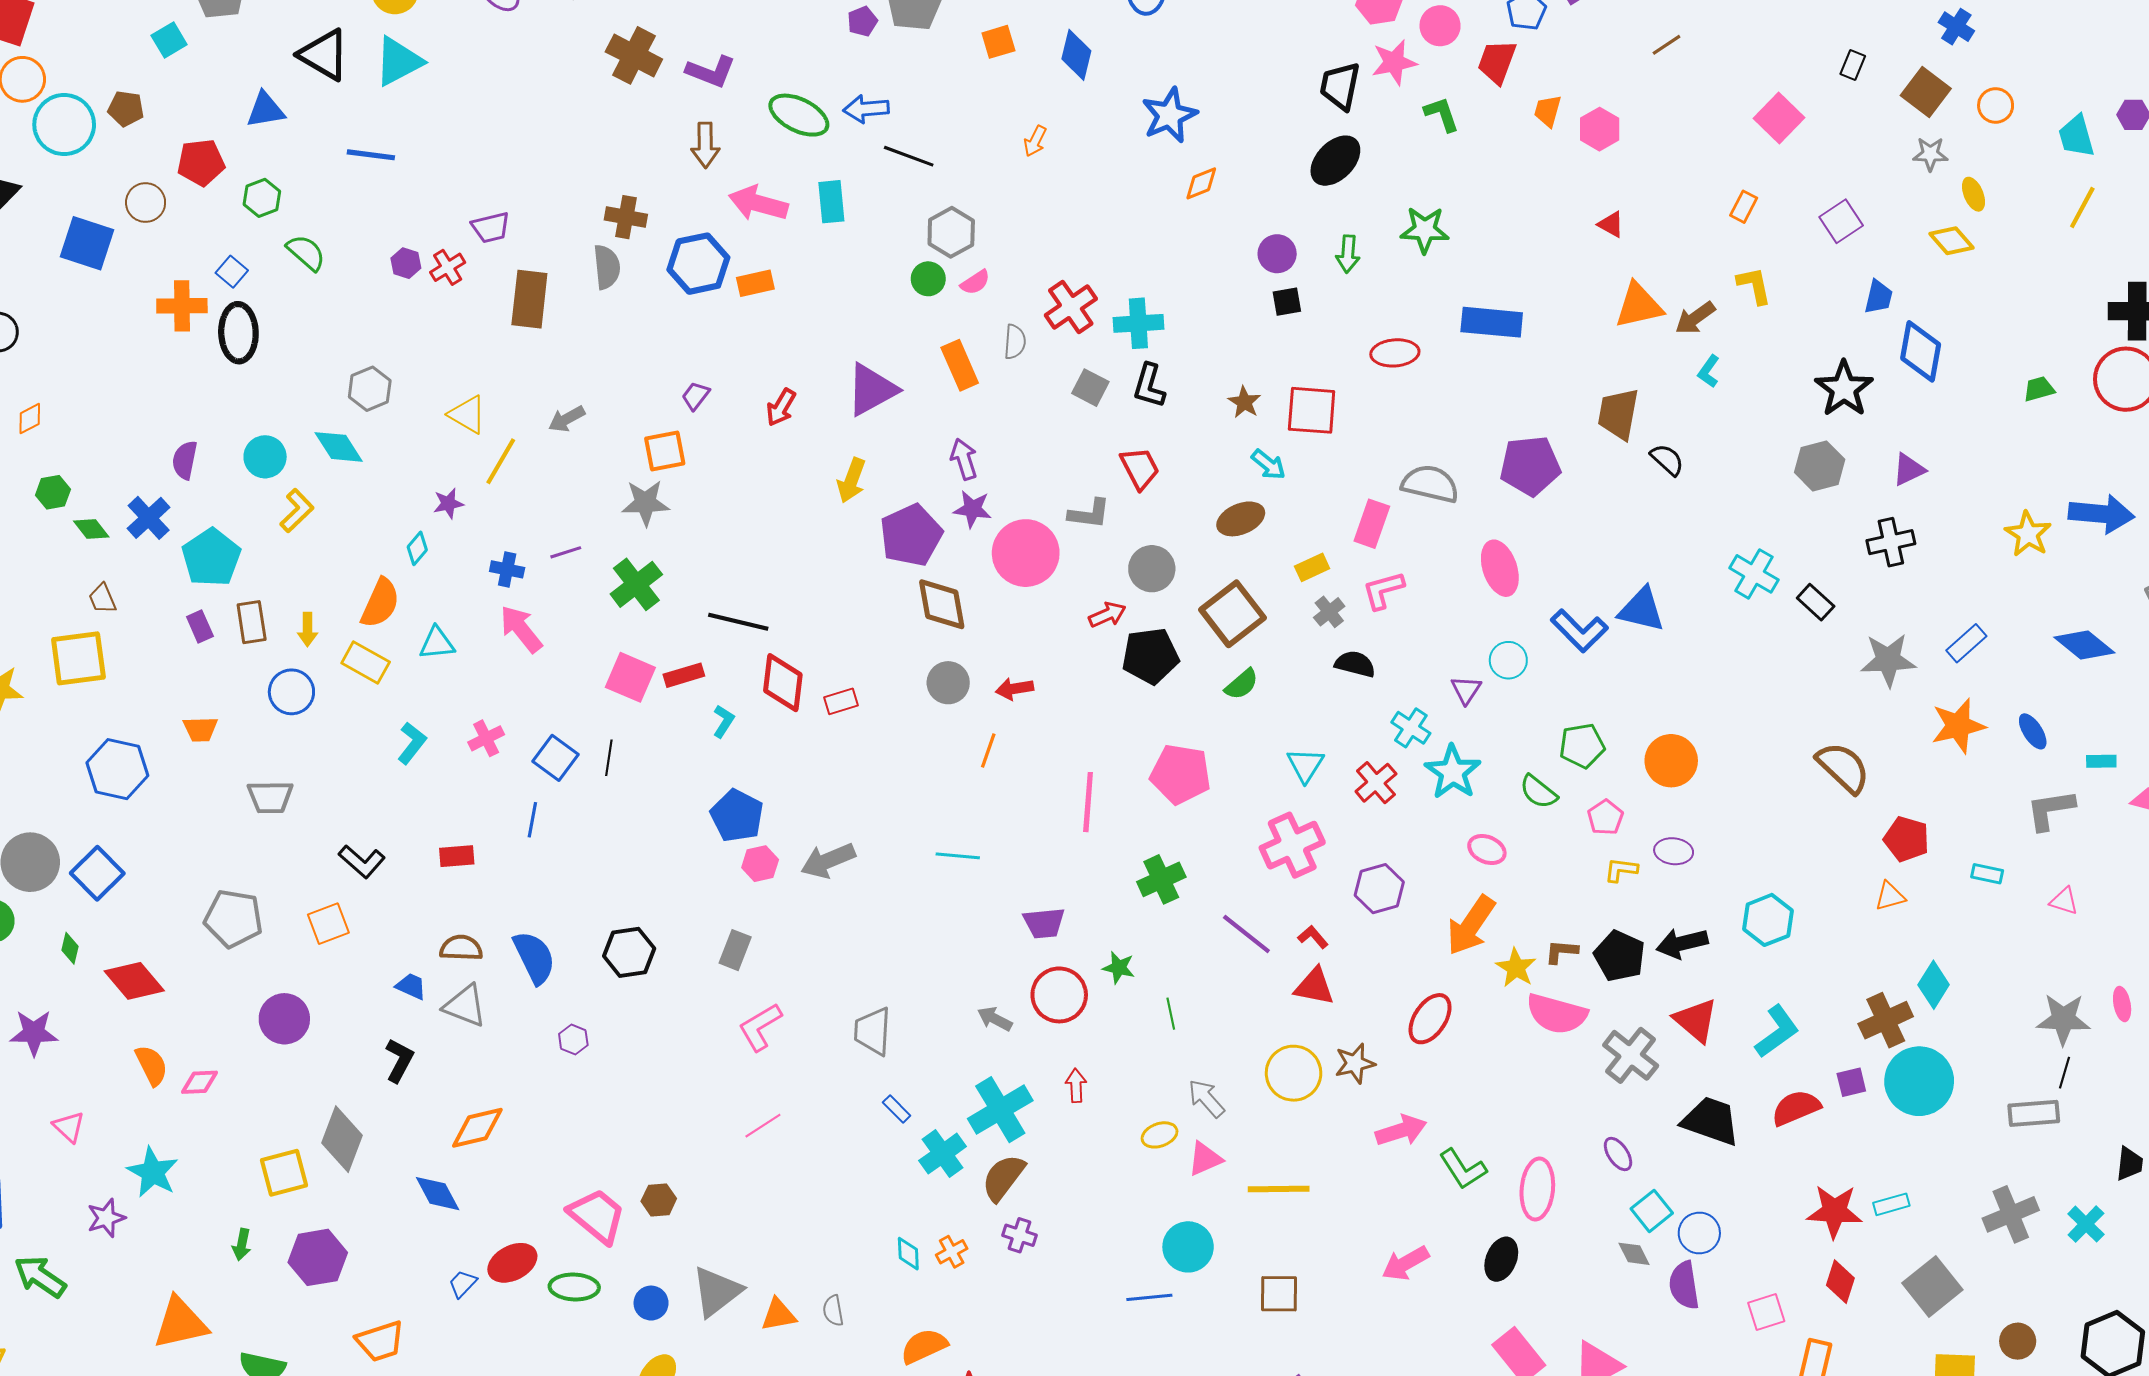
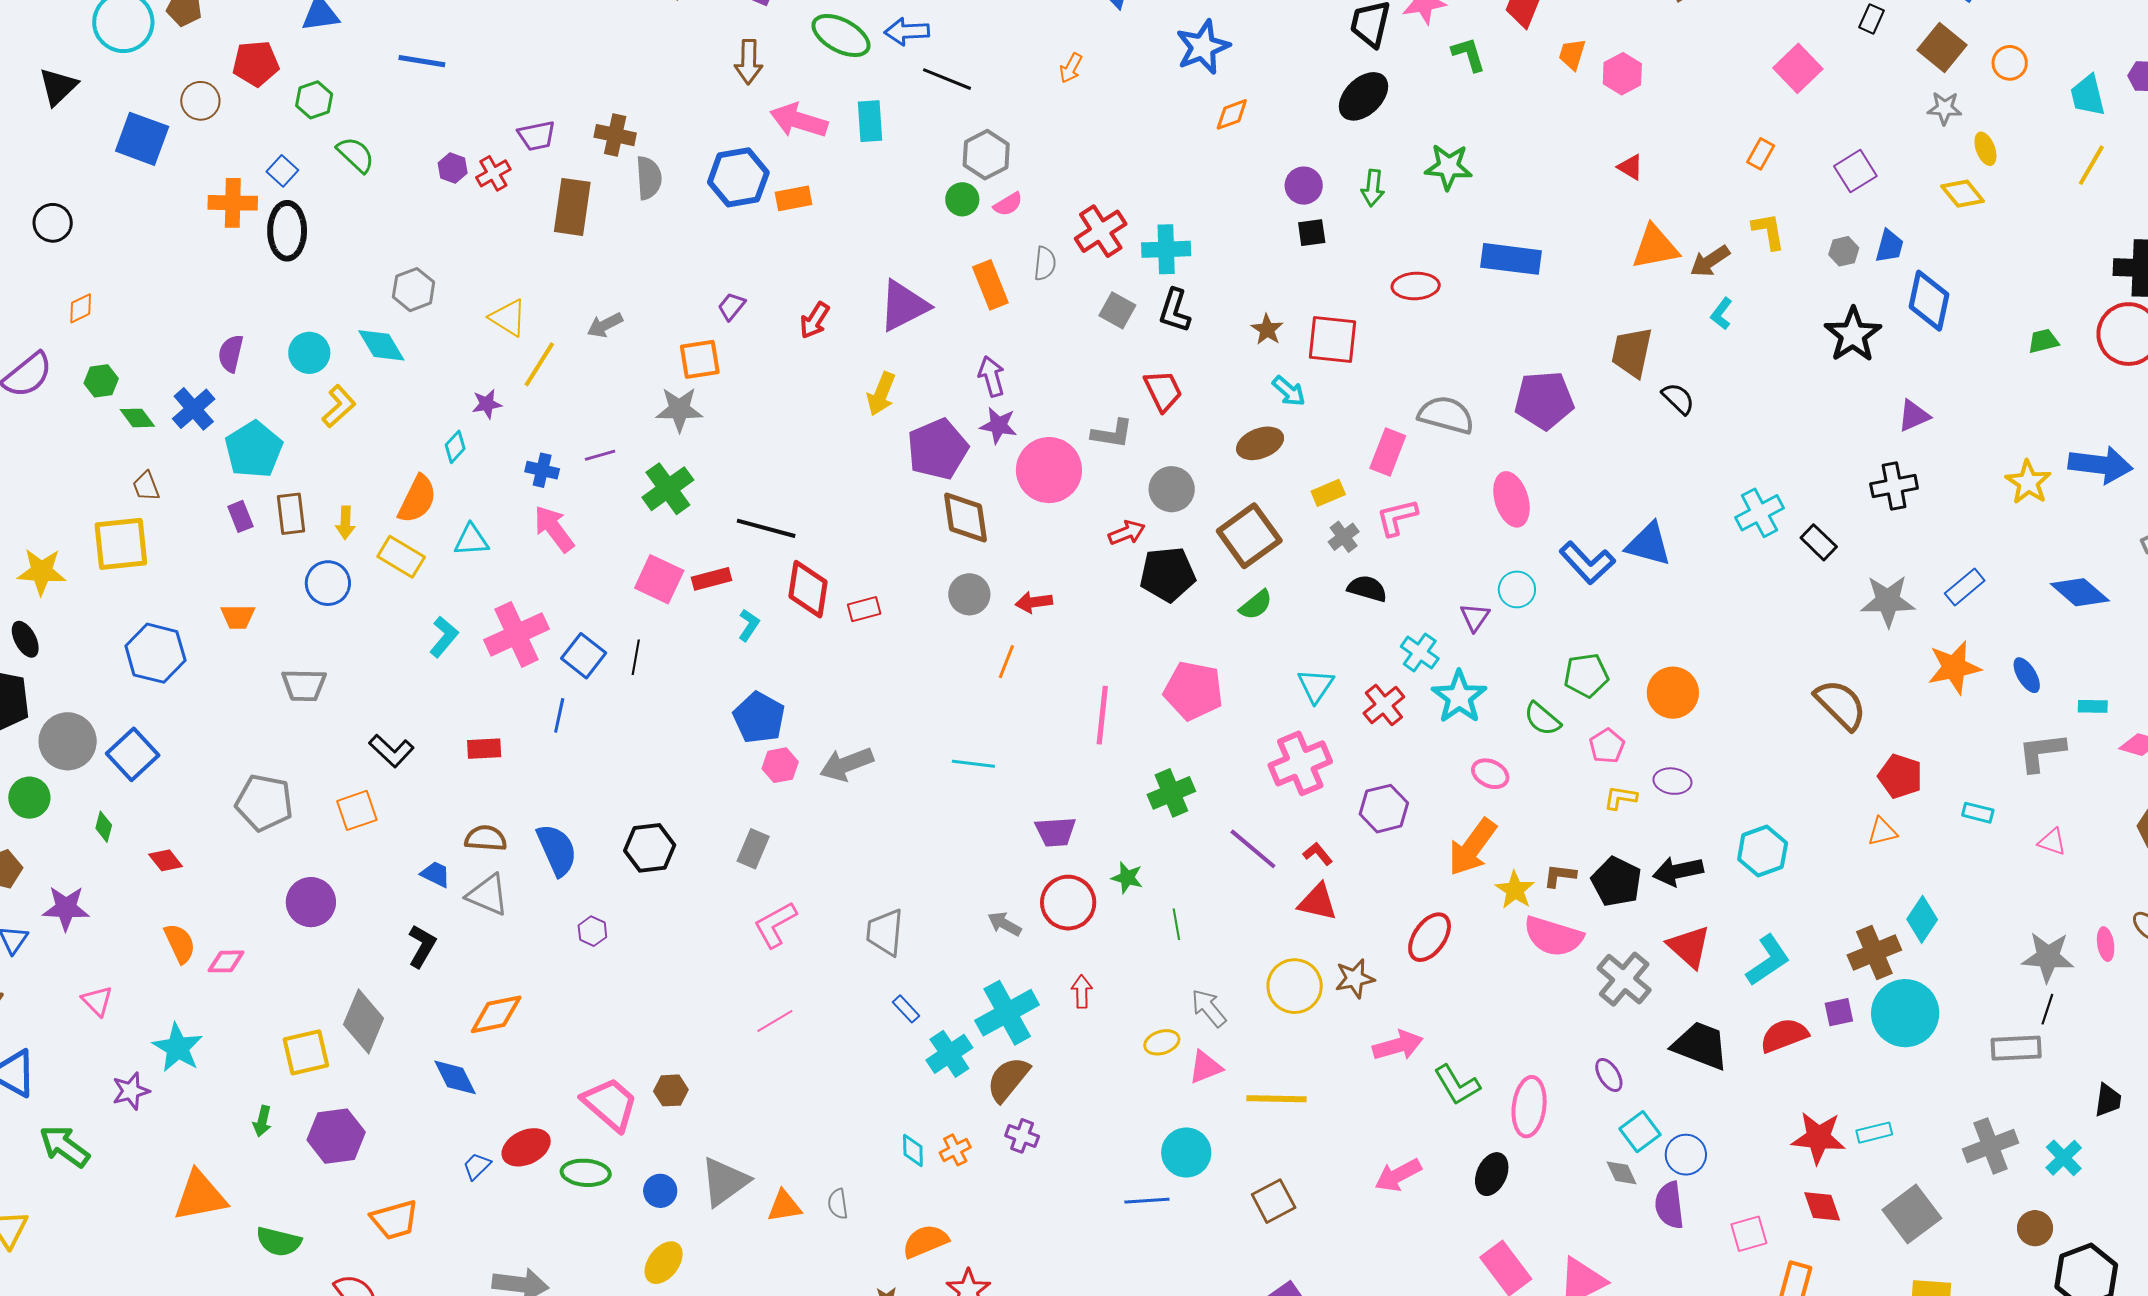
brown cross: (626, 217) -> (615, 135), moved
gray hexagon: (1820, 466) -> (1844, 251), moved, size x0.6
cyan cross: (1754, 574) -> (1759, 513), turned 30
pink cross: (486, 738) -> (517, 634), size x1.8
red diamond: (134, 981) -> (166, 860), size x0.6
red diamond: (1840, 1282) -> (1822, 1206), turned -39
brown square: (1279, 1294) -> (1274, 1201), turned -30
brown circle: (2018, 1341) -> (2035, 1228), moved

